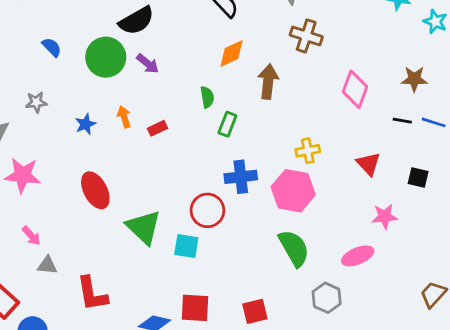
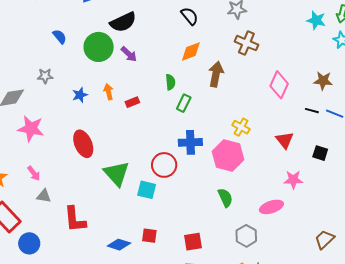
yellow cross: (308, 151) -> (241, 127), turned 36
green semicircle: (294, 248) -> (225, 198), size x0.7
red square: (195, 308) -> (149, 236), size x0.7

